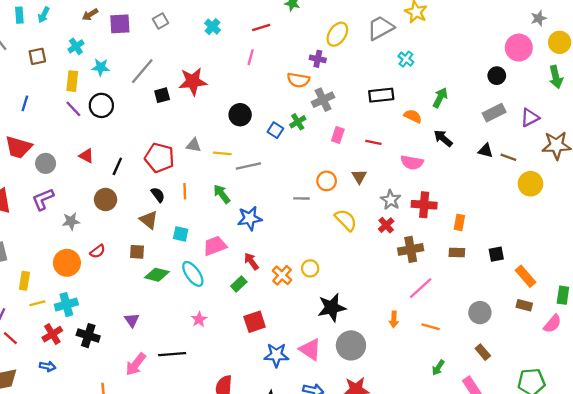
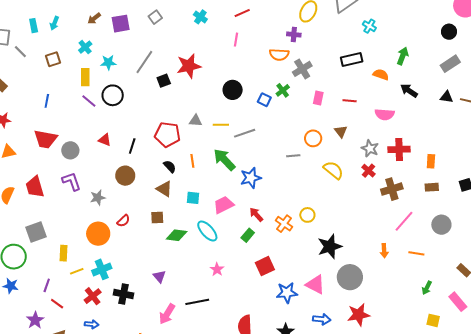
green arrow: (222, 194) -> (224, 160), size x1.4
purple L-shape: (43, 199) -> (72, 181), turned 100
gray circle: (480, 313) -> (441, 225), moved

